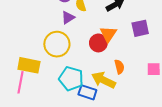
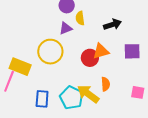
orange triangle: (108, 34) -> (101, 51), turned 30
cyan pentagon: (71, 79) -> (71, 98), moved
blue rectangle: (87, 92) -> (42, 99), moved, turned 66

